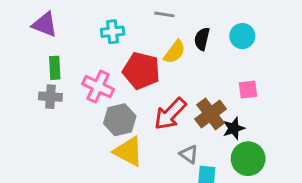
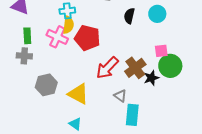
yellow semicircle: (175, 52) -> (68, 25), moved, turned -30
pink cross: (98, 87) -> (57, 37), moved
gray hexagon: (120, 120) -> (46, 85), moved
green circle: (248, 159) -> (170, 66), moved

